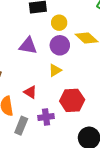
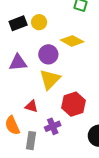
yellow circle: (59, 23) -> (39, 22), moved
yellow triangle: (55, 70) -> (50, 79), size x1.6

